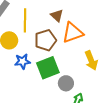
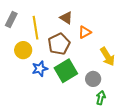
orange triangle: (73, 33) -> (85, 32), size x0.6
gray circle: (66, 83) -> (93, 79), moved

